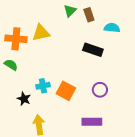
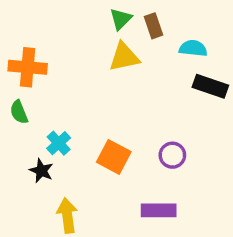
yellow triangle: (41, 33) -> (124, 57), moved
black rectangle: (93, 50) -> (210, 86), moved
green semicircle: (11, 65) -> (19, 112), turned -144
cyan cross: (43, 86) -> (59, 143), moved, turned -32

